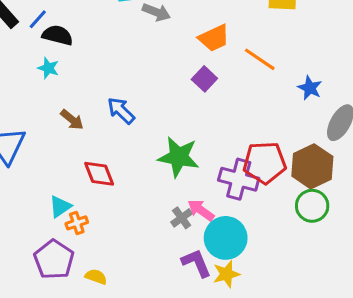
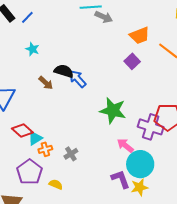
black semicircle: (57, 35) -> (64, 71), moved
red diamond: (99, 174) -> (22, 130), moved, turned -30
gray cross: (182, 218) -> (71, 154), moved

